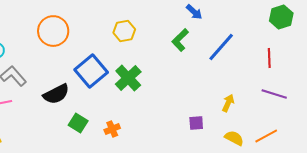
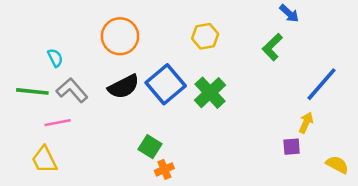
blue line: (221, 47) -> (322, 84), moved
black semicircle: (56, 94) -> (124, 87), moved
yellow arrow: (228, 103) -> (306, 123), moved
orange cross: (112, 129) -> (164, 169), moved

